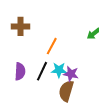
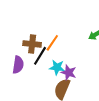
brown cross: (20, 26) -> (32, 44), moved
black line: (42, 71) -> (40, 56), moved

